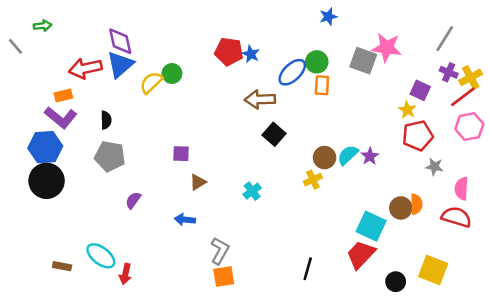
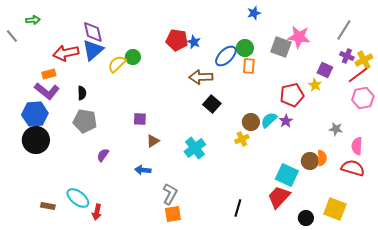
red pentagon: (418, 136) -> (292, 95), moved
cyan cross: (252, 191) -> (195, 148), size x1.5

